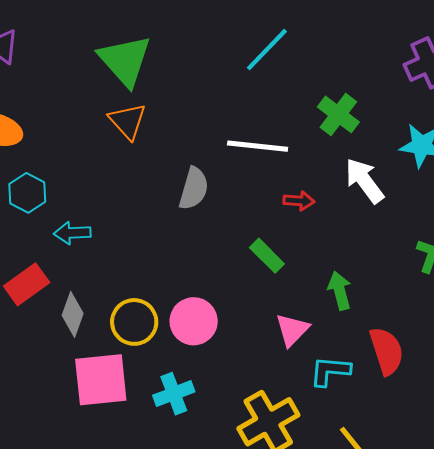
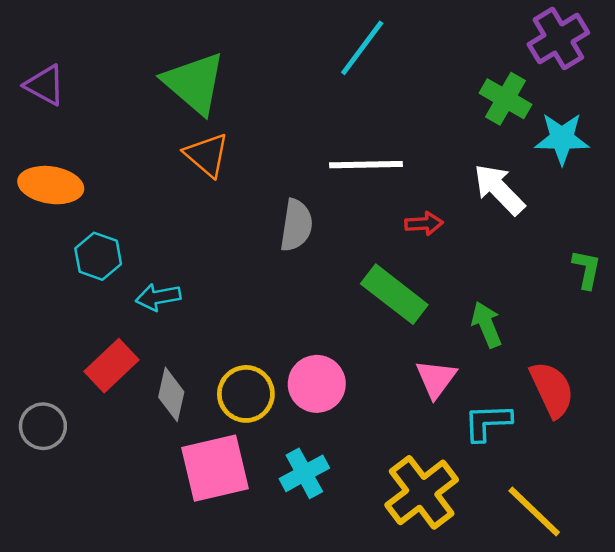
green cross: (338, 114) -> (506, 99), moved
green rectangle: (267, 256) -> (394, 294), size x1.5

